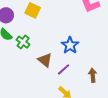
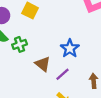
green cross: (23, 42) -> (20, 44), turned 32

